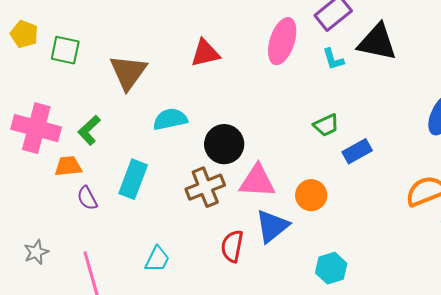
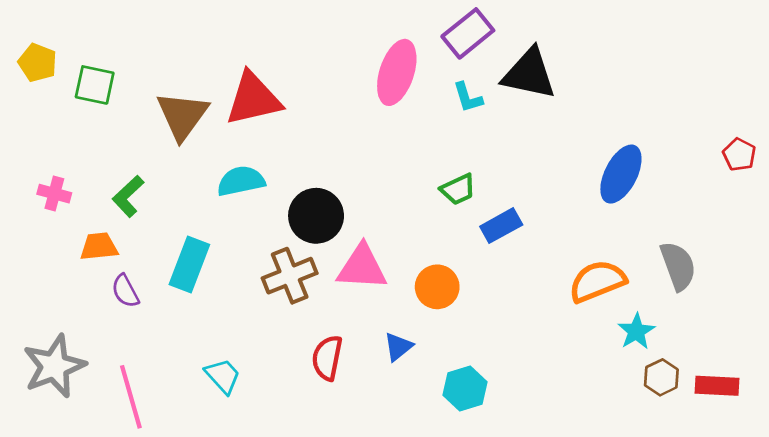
red triangle: (205, 53) -> (253, 99), moved, size x1.4
pink cross: (36, 128) -> (54, 194), size x0.5
blue triangle: (272, 226) -> (398, 347), moved, size x0.6
gray star: (36, 252) -> (54, 366), size x1.8
cyan trapezoid: (157, 259) -> (223, 376), turned -68

